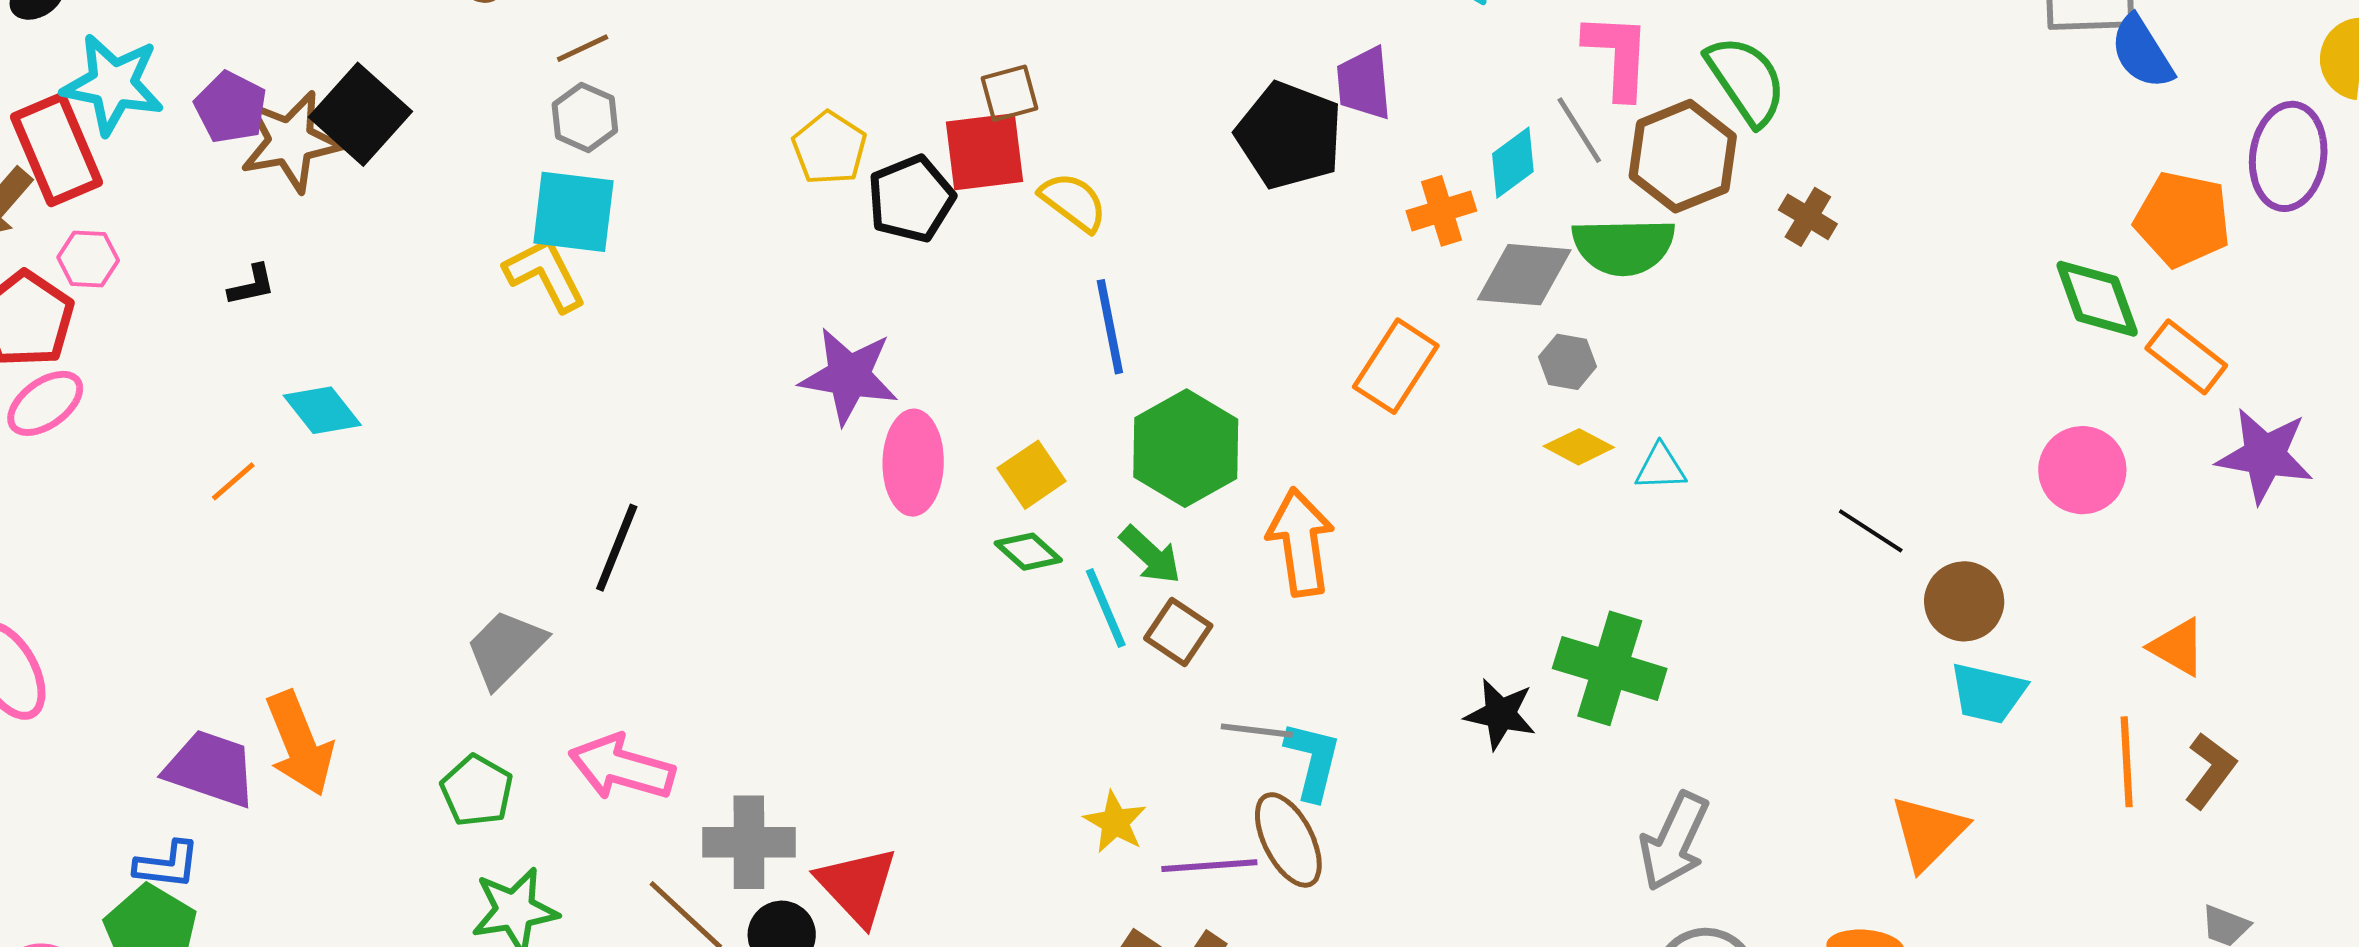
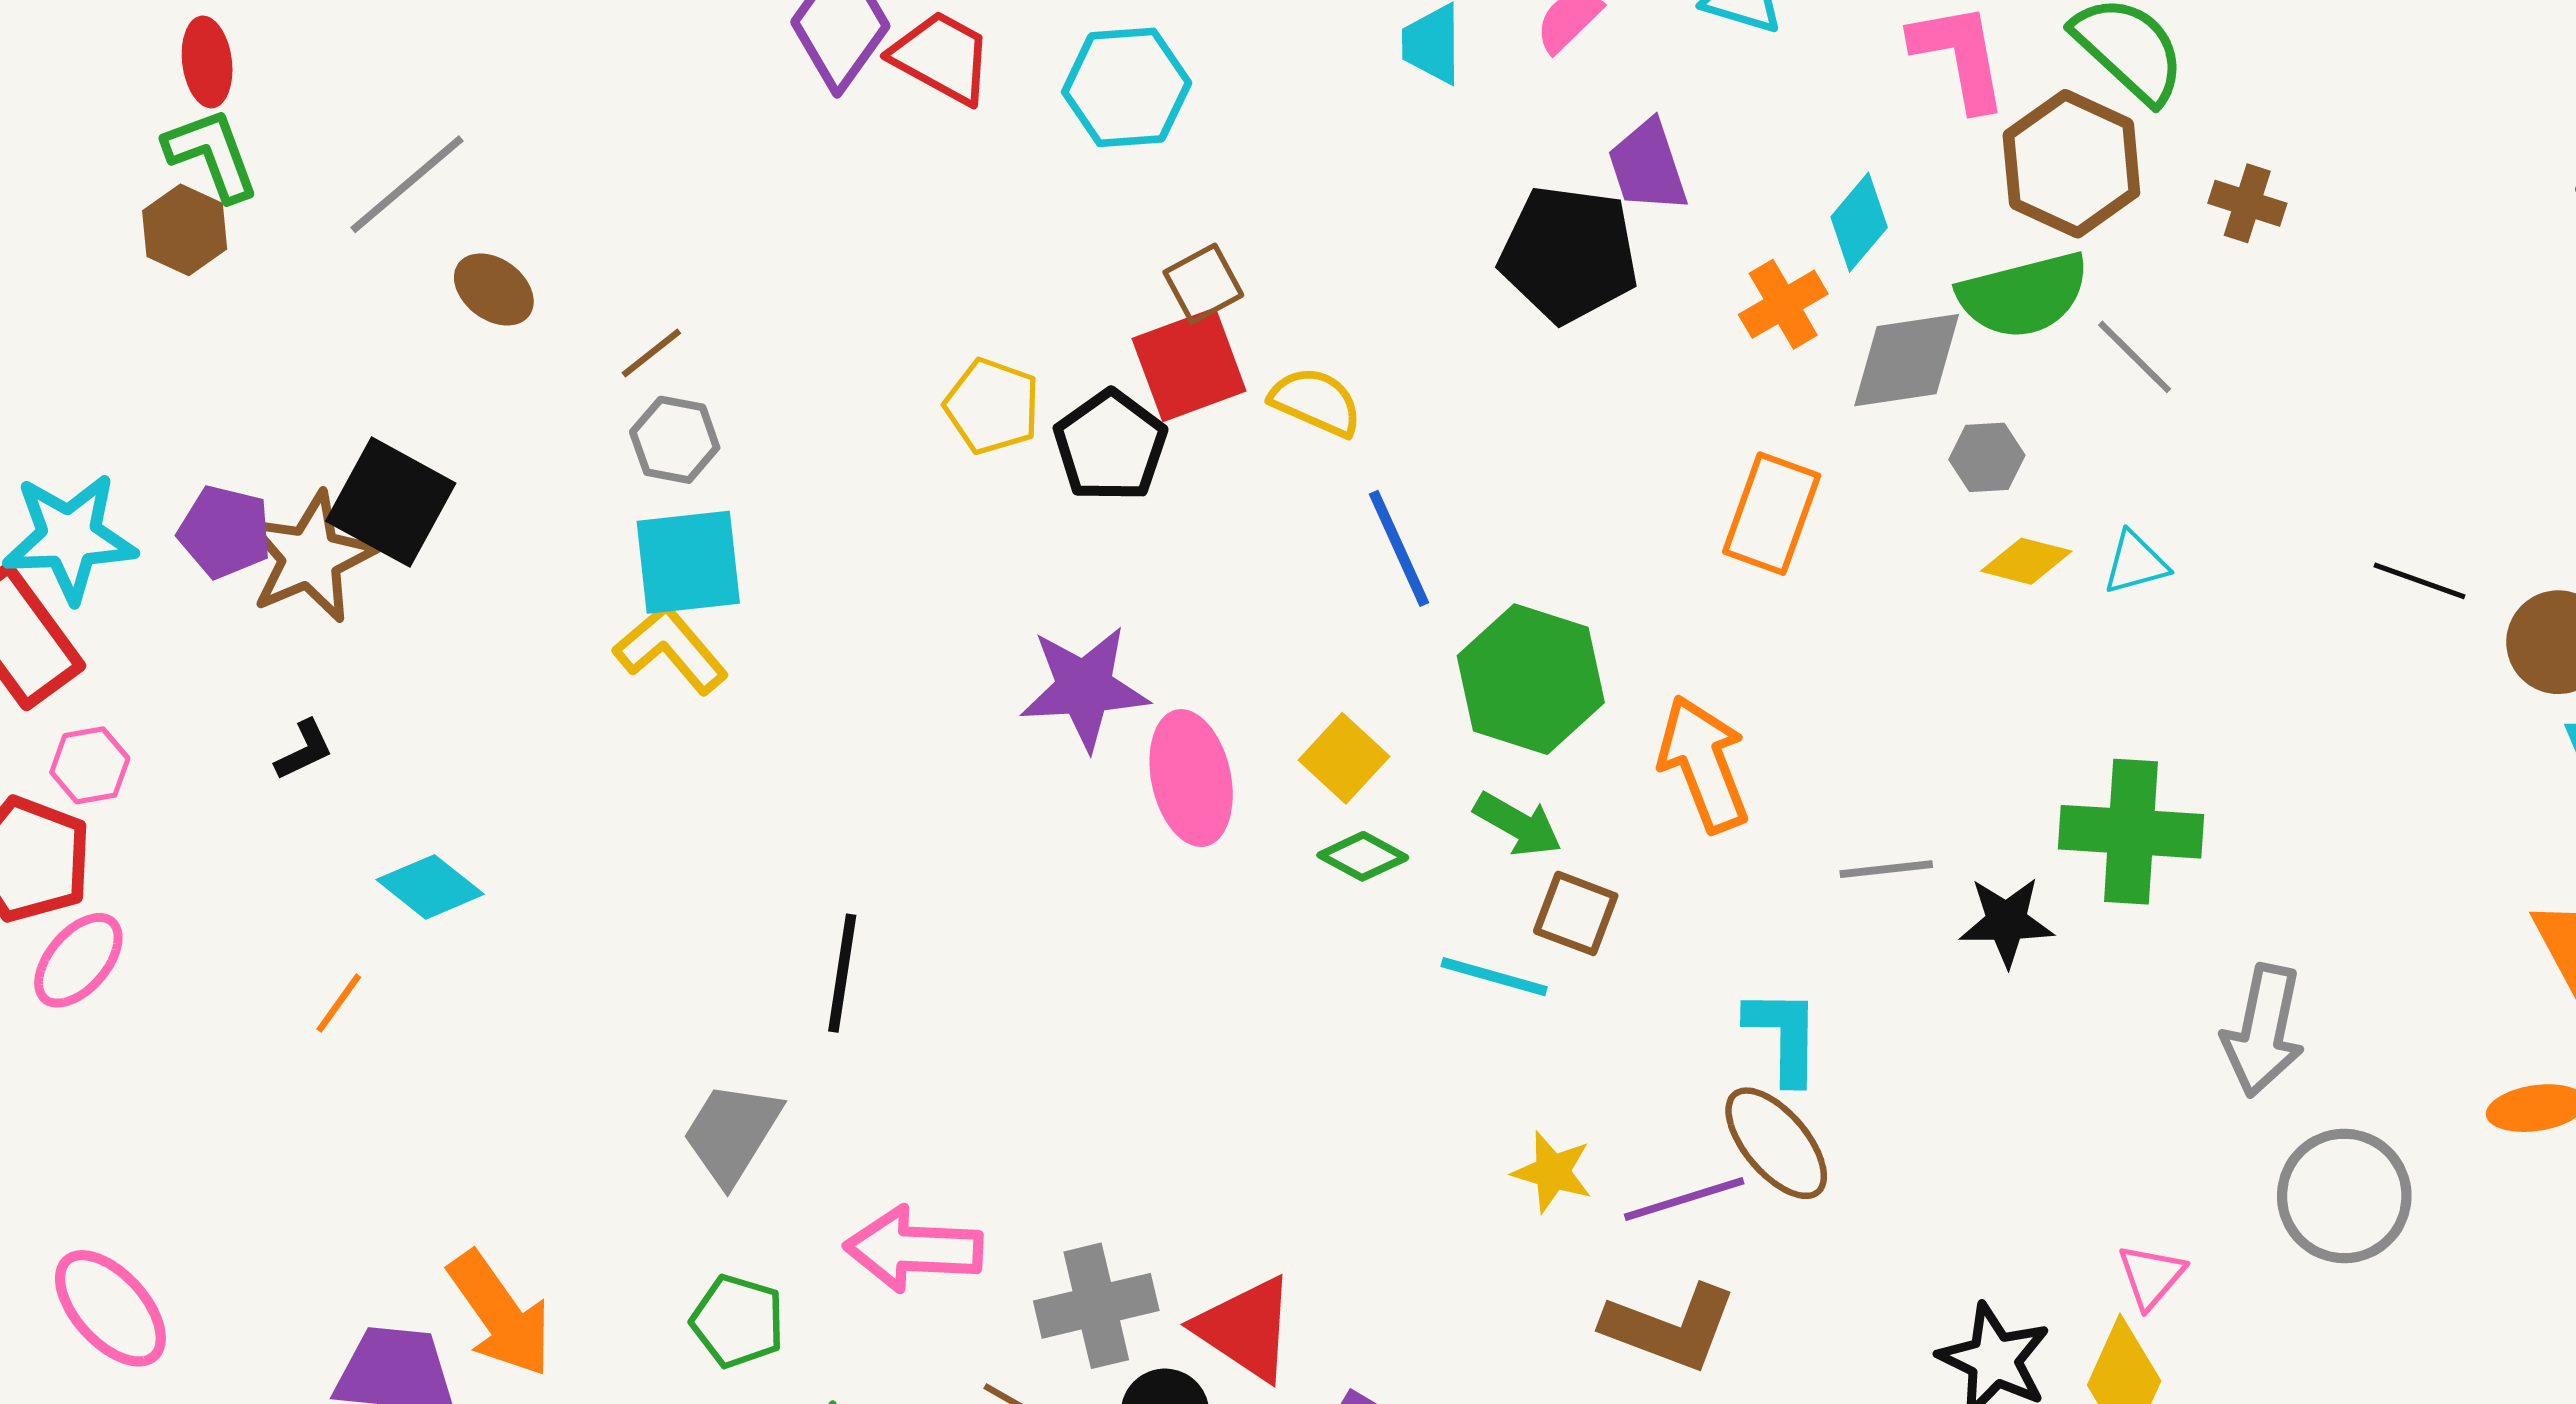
gray line: (1579, 130) -> (2135, 357), moved
cyan line: (1106, 608) -> (1494, 977), moved, turned -38
gray line: (1257, 731) -> (1886, 869), moved

